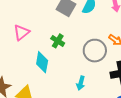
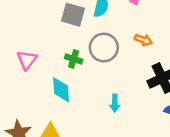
gray circle: (95, 51) -> (104, 48), moved

